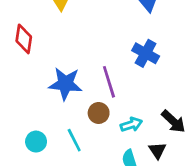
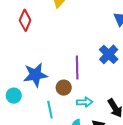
blue star: (65, 84) -> (35, 75), moved, turned -30
cyan line: (74, 140) -> (50, 110), moved

